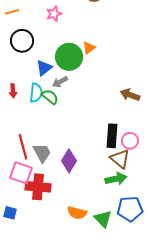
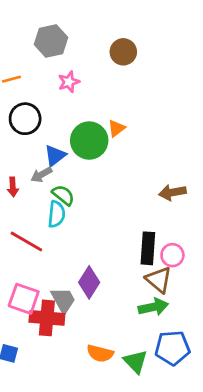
gray arrow: (60, 82) -> (41, 175), moved
cyan semicircle: (36, 93) -> (56, 214), moved
brown arrow: (130, 95) -> (172, 192), turned -30
red line: (23, 147) -> (26, 241), moved, turned -45
gray trapezoid: (42, 153) -> (63, 300), moved

